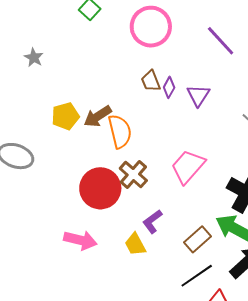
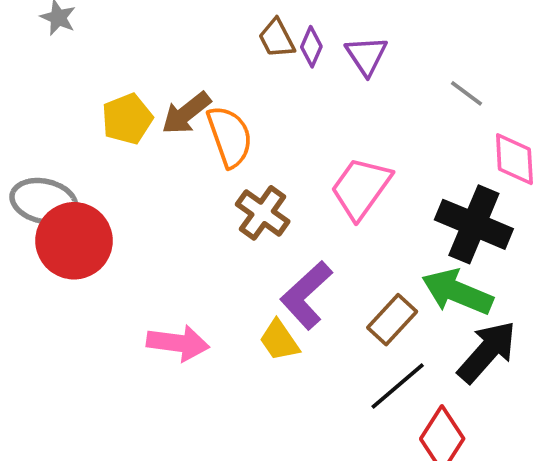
red circle: (100, 188) -> (74, 241), moved
purple L-shape: (152, 221) -> (306, 295), size x1.5

